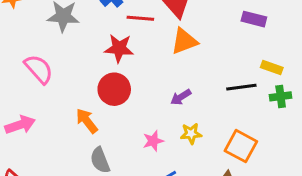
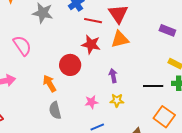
red star: (119, 48) -> (91, 44), moved
black line: (241, 87) -> (153, 86), moved
purple arrow: (181, 97) -> (113, 76), turned 104
orange square: (241, 146) -> (164, 117), moved

